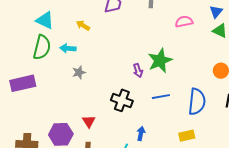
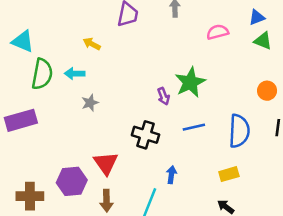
blue triangle: (216, 12) -> (257, 17), turned 32
cyan triangle: (45, 20) -> (23, 41), moved
red triangle: (89, 121) -> (106, 163), size x1.5

